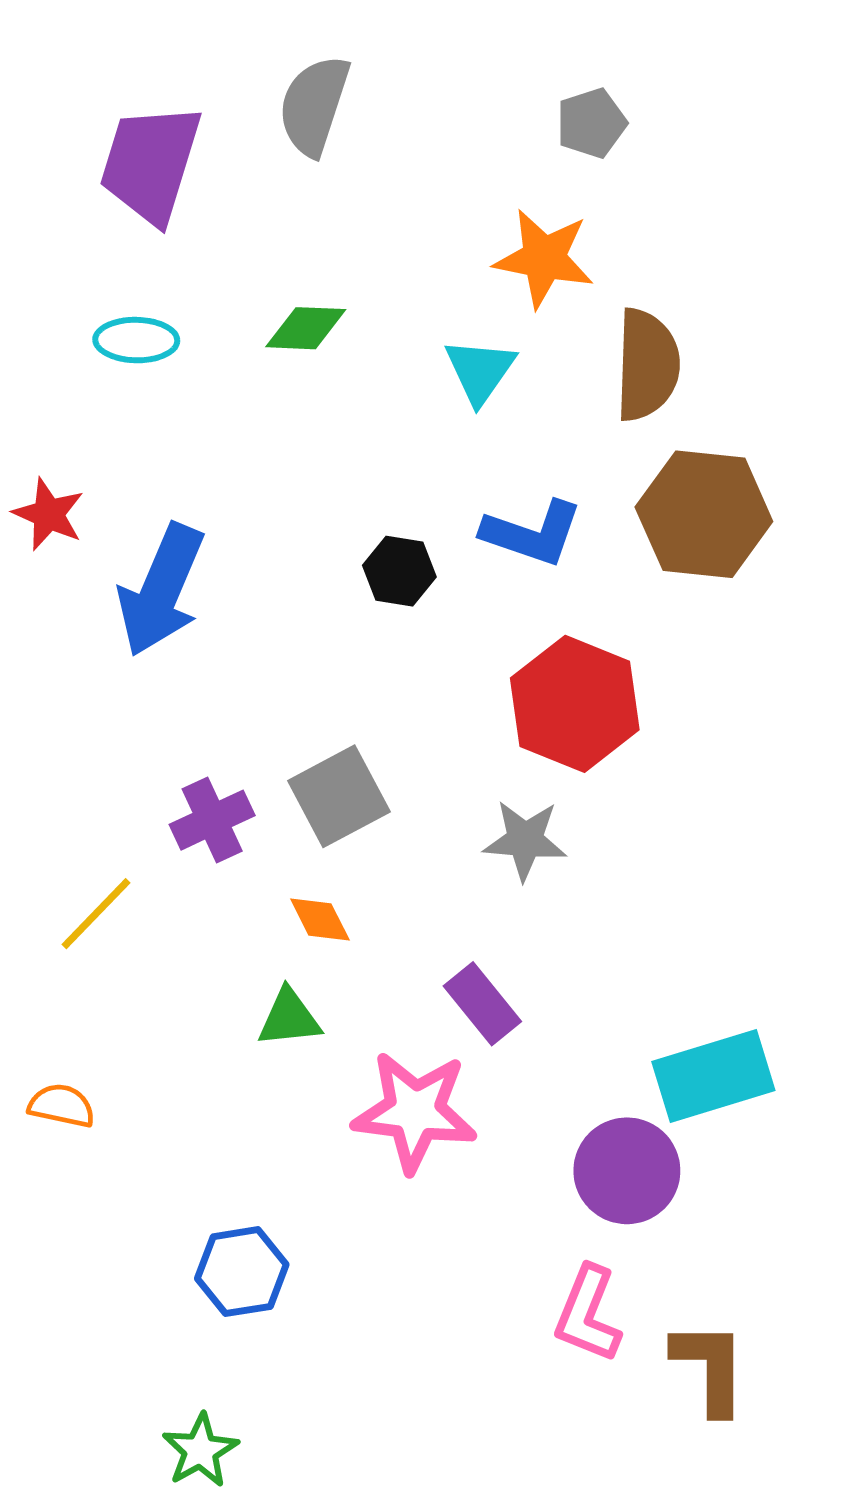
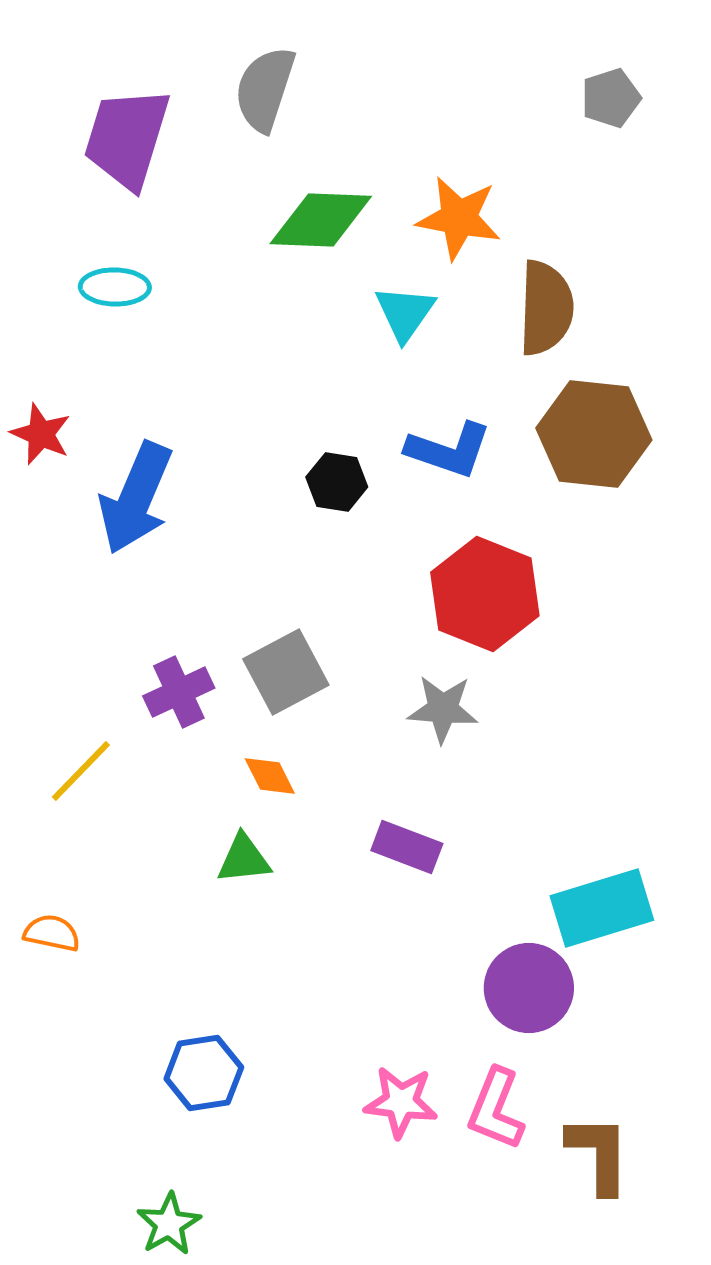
gray pentagon: (591, 123) -> (611, 98), moved
green diamond: (306, 328) -> (321, 220), moved, size x1.5
purple rectangle: (482, 1004) -> (407, 847), turned -30
pink star: (415, 1112) -> (401, 1102), moved, size x0.7

